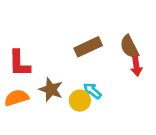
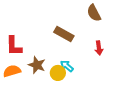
brown rectangle: (88, 47) -> (64, 34), turned 54
brown semicircle: (129, 47) -> (94, 13), moved

